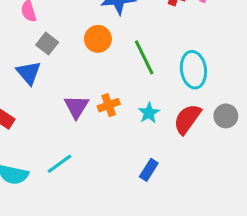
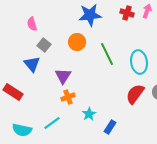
orange cross: (109, 105) -> (68, 97), moved
purple triangle: (76, 107) -> (63, 76), moved
cyan star: (149, 113) -> (89, 114), moved

